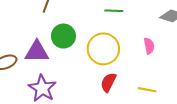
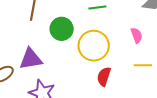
green circle: (63, 36) -> (62, 29), moved
yellow line: (147, 90) -> (143, 65), moved

